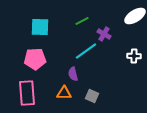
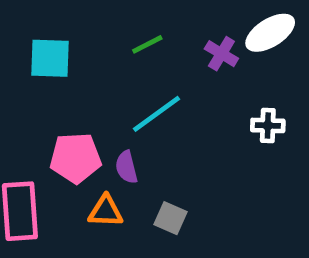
purple cross: (104, 34) -> (221, 54), moved
pink pentagon: (35, 59) -> (75, 158), moved

